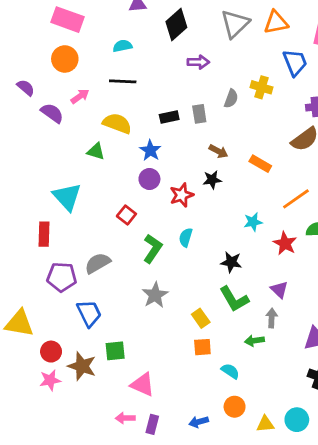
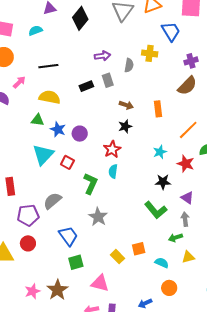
cyan semicircle: (123, 46) -> (35, 31), moved
purple arrow: (198, 62) -> (102, 56), moved
blue star: (150, 150) -> (58, 129), moved
orange rectangle: (260, 164) -> (158, 109), turned 63
red star: (182, 195) -> (112, 149), moved
cyan triangle: (67, 197) -> (43, 155), moved, turned 35
black star: (231, 262) -> (163, 182), moved
blue trapezoid: (89, 313) -> (68, 236), moved
yellow rectangle: (201, 318) -> (118, 257), moved
red circle: (51, 352) -> (28, 243), moved
brown star: (82, 366) -> (57, 290), moved, turned 30
yellow triangle: (265, 424) -> (188, 257), moved

